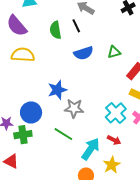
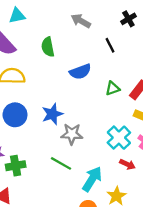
black line: (76, 26) -> (110, 45), moved
green triangle: (114, 52) -> (112, 88), moved
blue circle: (31, 112) -> (15, 115), moved
red arrow: (114, 140) -> (127, 164), moved

